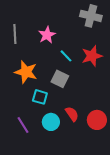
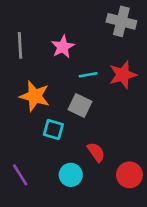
cyan line: (66, 56) -> (88, 75), turned -56
red circle: (97, 120) -> (129, 175), moved
cyan circle: (51, 122) -> (71, 175), moved
purple line: (23, 125) -> (20, 175), moved

